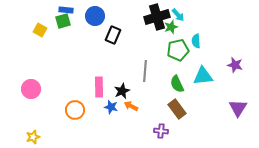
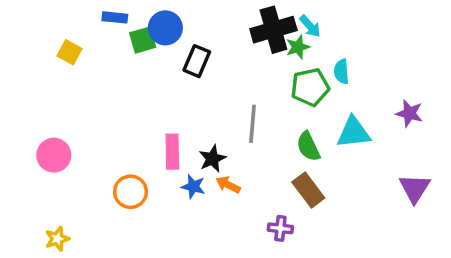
green square: (63, 21) -> (143, 40), moved

